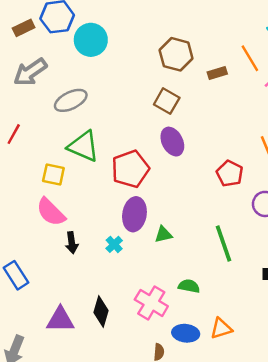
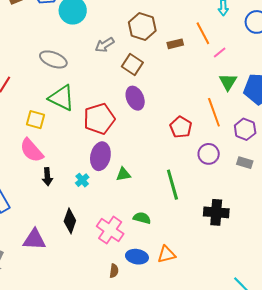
gray arrow: (30, 72) -> (105, 45), moved, size x0.7
gray ellipse: (71, 100) -> (53, 59), turned 44
black diamond: (101, 312) -> (70, 221), moved

